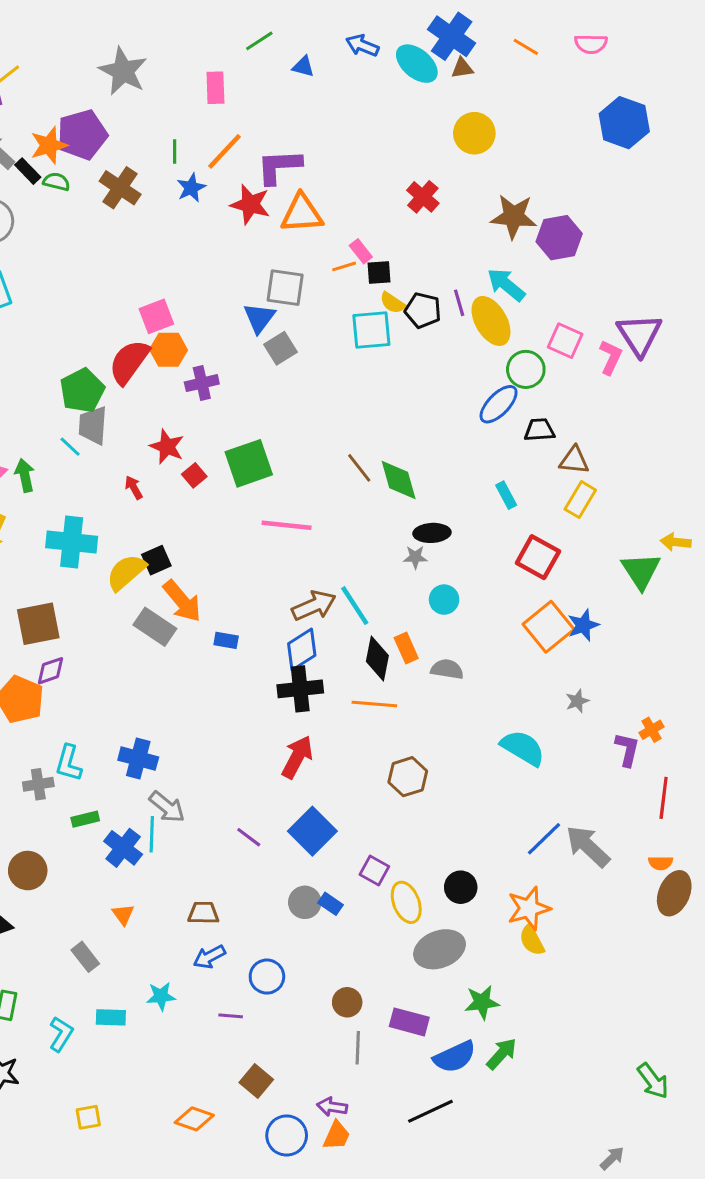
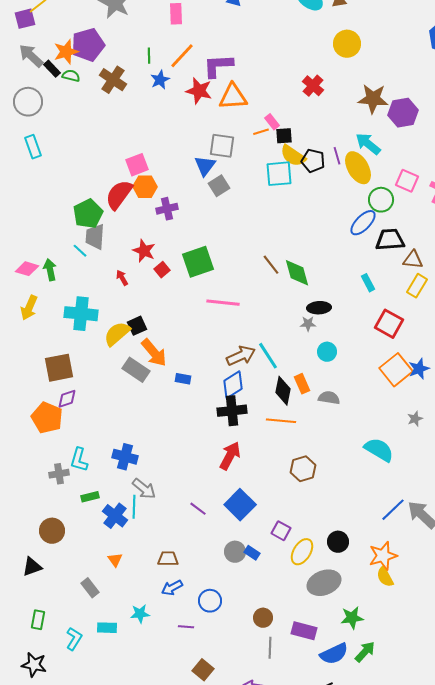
yellow semicircle: (393, 303) -> (293, 156), size x1.5
black trapezoid: (539, 430) -> (390, 240), size x1.4
yellow ellipse: (406, 902) -> (302, 552), turned 52

